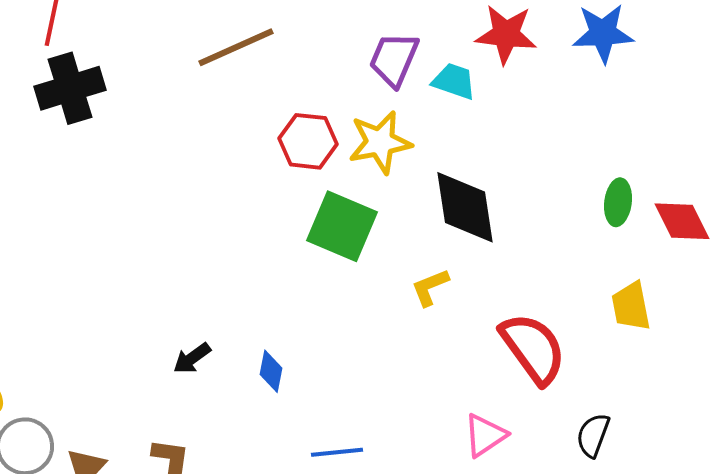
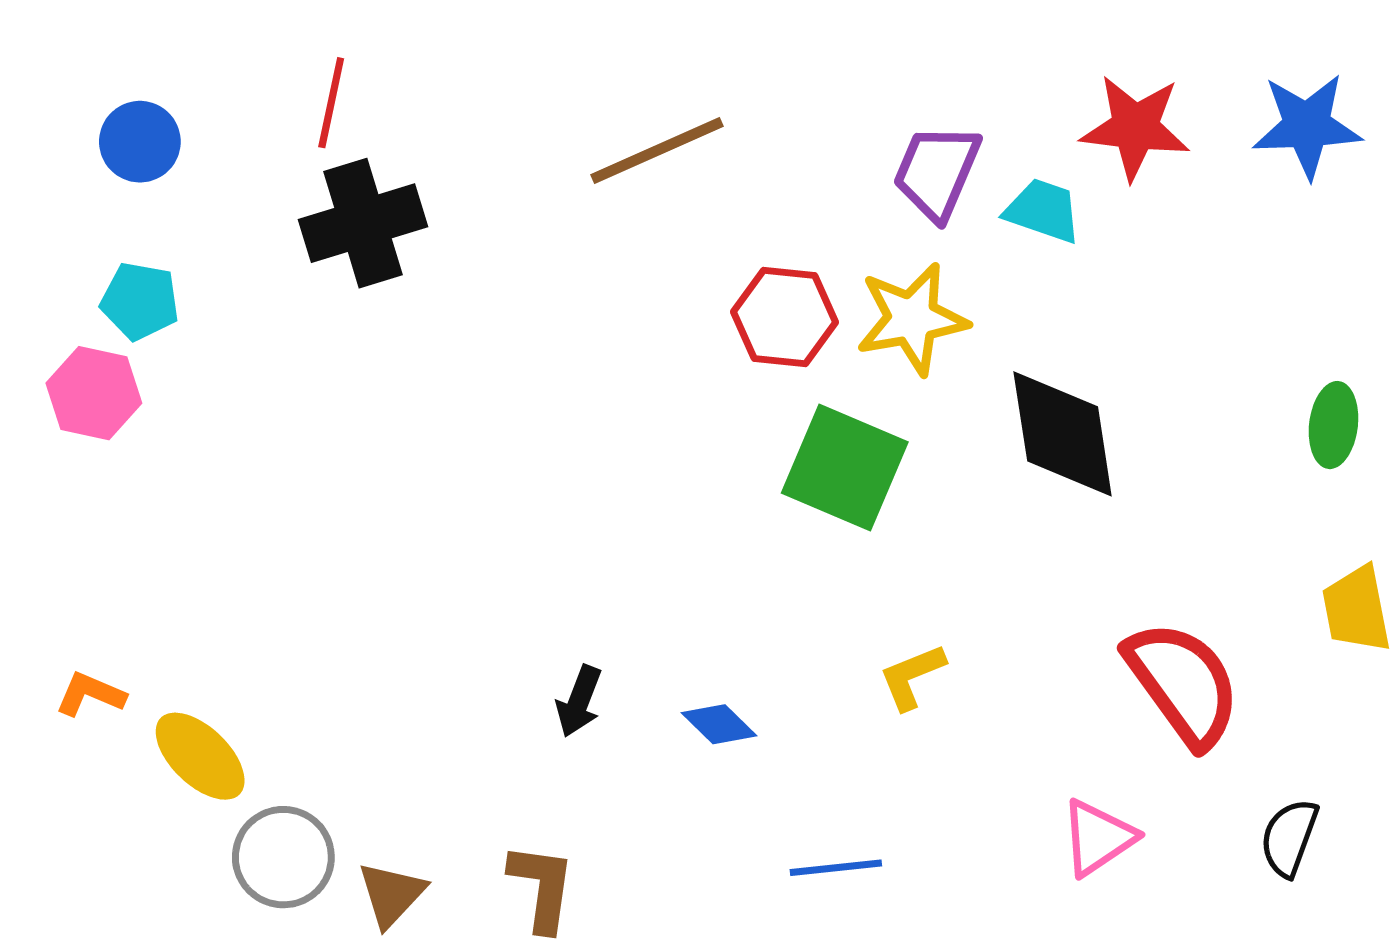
yellow L-shape: (430, 287) -> (912, 676), moved
black arrow: (192, 358) -> (579, 701), turned -33
blue diamond: (271, 371) -> (719, 724), turned -57

